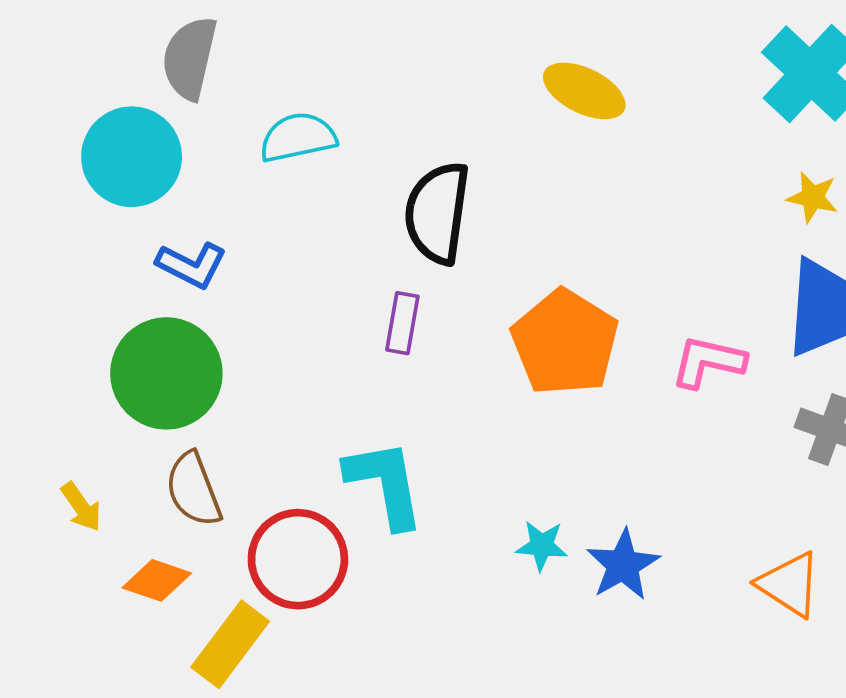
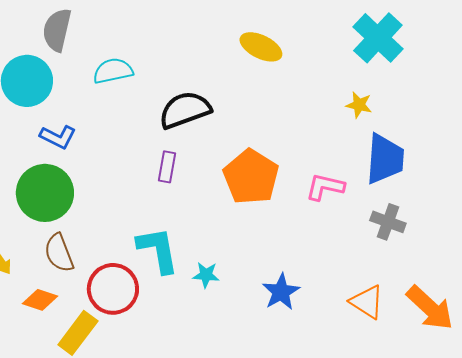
yellow star: (813, 197) -> (359, 105), moved
black semicircle: (437, 213) -> (185, 110), turned 62
cyan star: (542, 546) -> (206, 275), moved

